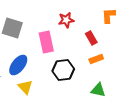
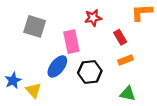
blue ellipse: (18, 65) -> (57, 66), moved
yellow triangle: (25, 87) -> (34, 90), moved

